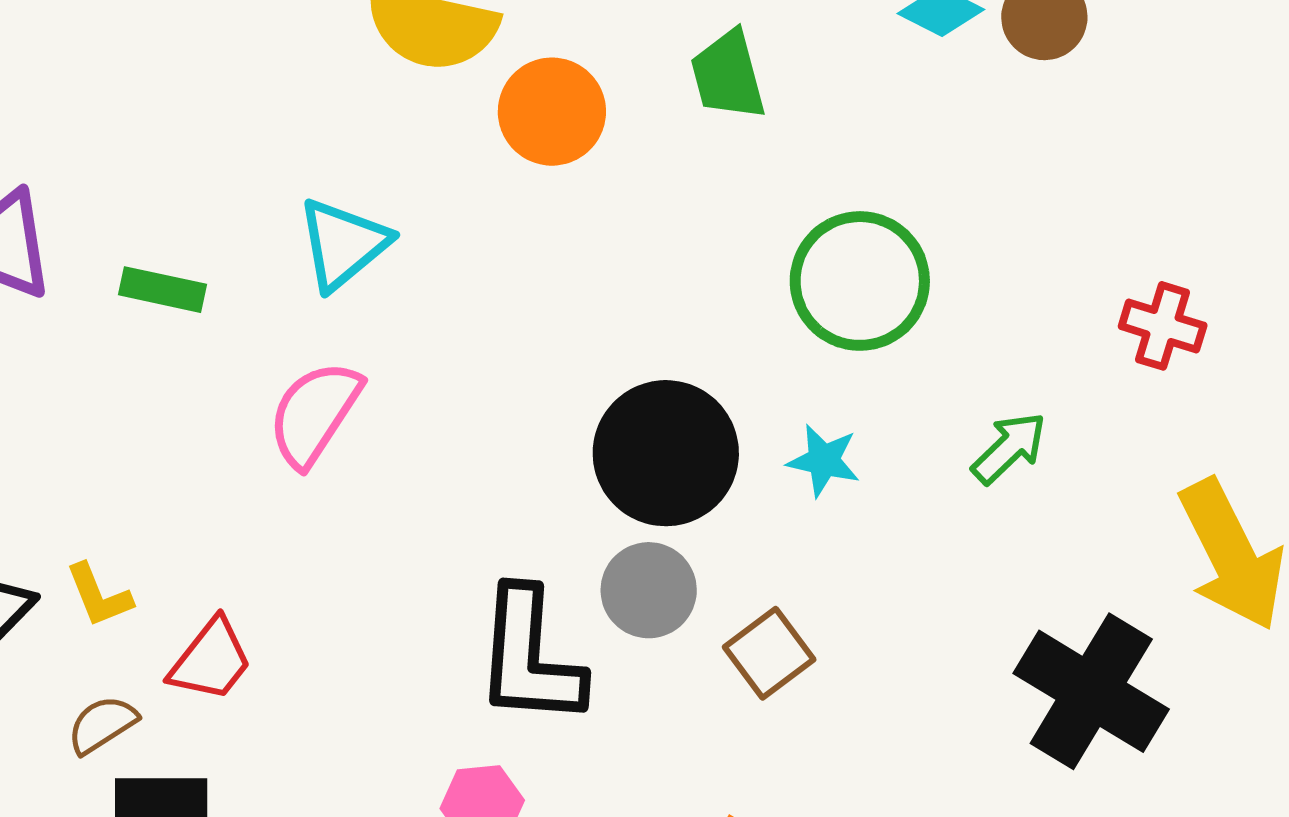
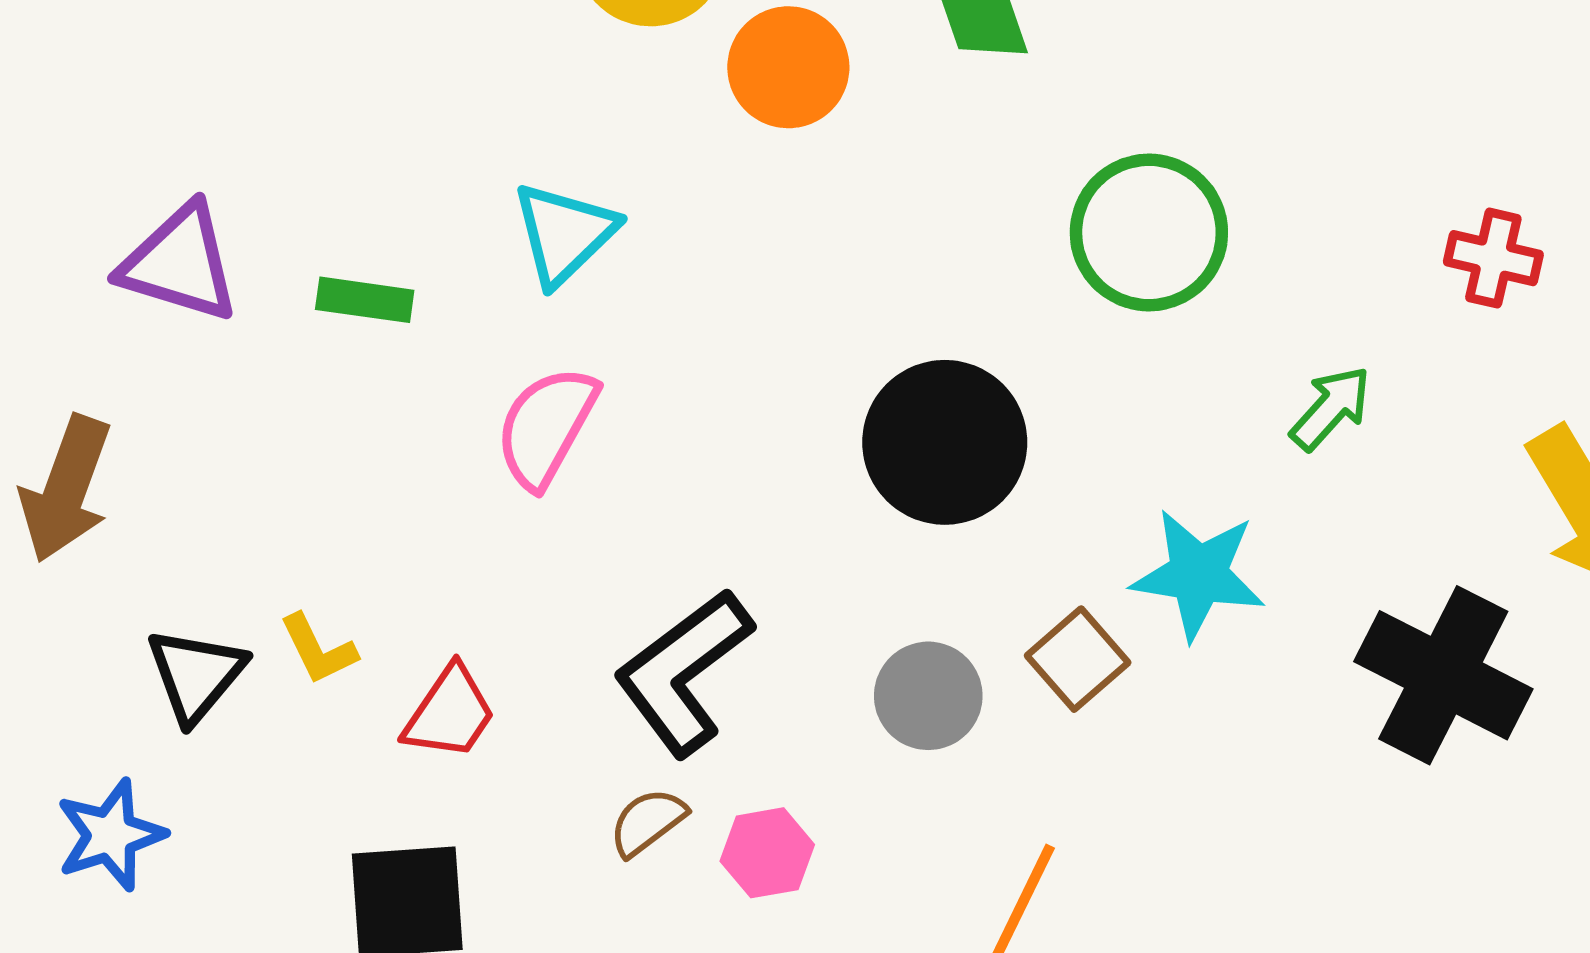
cyan star: (824, 461) -> (1198, 574), moved, size x1.6
gray circle: (649, 590) -> (928, 696), moved
black L-shape: (529, 657) -> (683, 672), moved, turned 53
brown semicircle: (102, 725) -> (648, 822), moved

